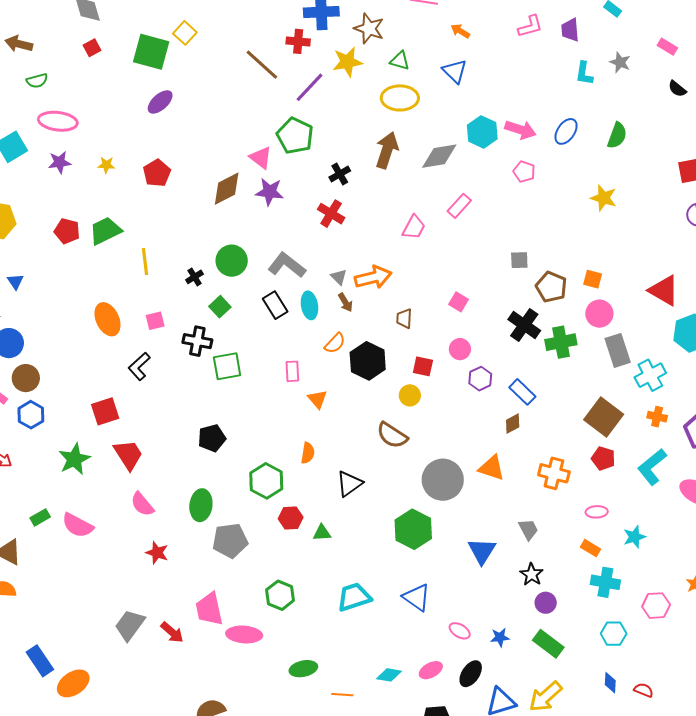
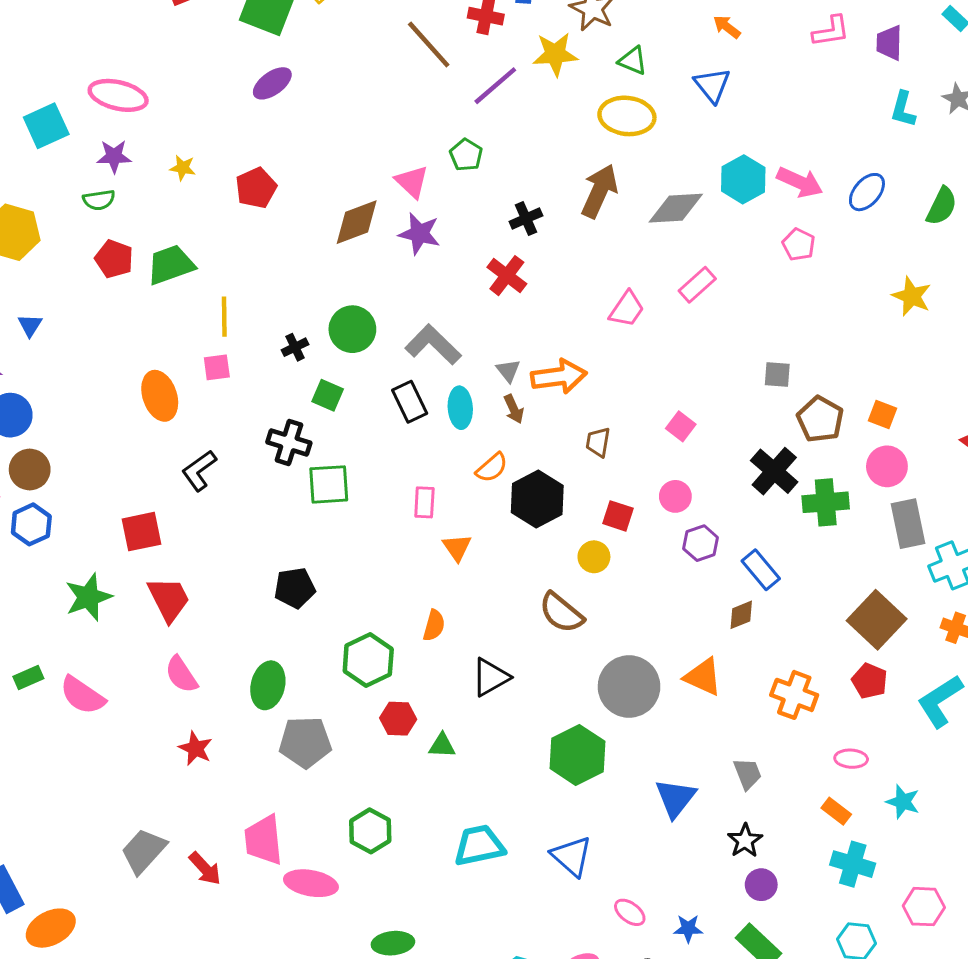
green semicircle: (37, 81) -> (99, 200), moved
green pentagon: (295, 136) -> (466, 155), size x0.6
green square: (220, 307) -> (328, 395), turned -30
pink square: (155, 321) -> (217, 367), moved
cyan star: (634, 537) -> (903, 802), turned 30

